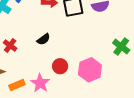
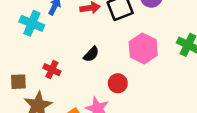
pink hexagon: (90, 70) -> (143, 48), moved

